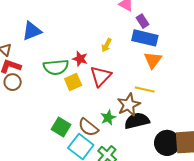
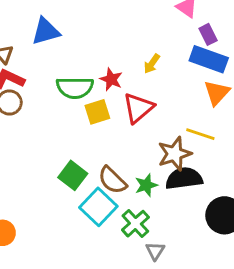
green star: (108, 118) -> (146, 185), moved

